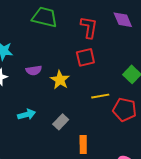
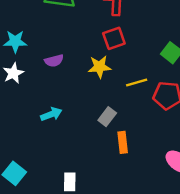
yellow star: (60, 80) -> (100, 67), moved, turned -30
gray rectangle: (61, 122) -> (107, 117), moved

